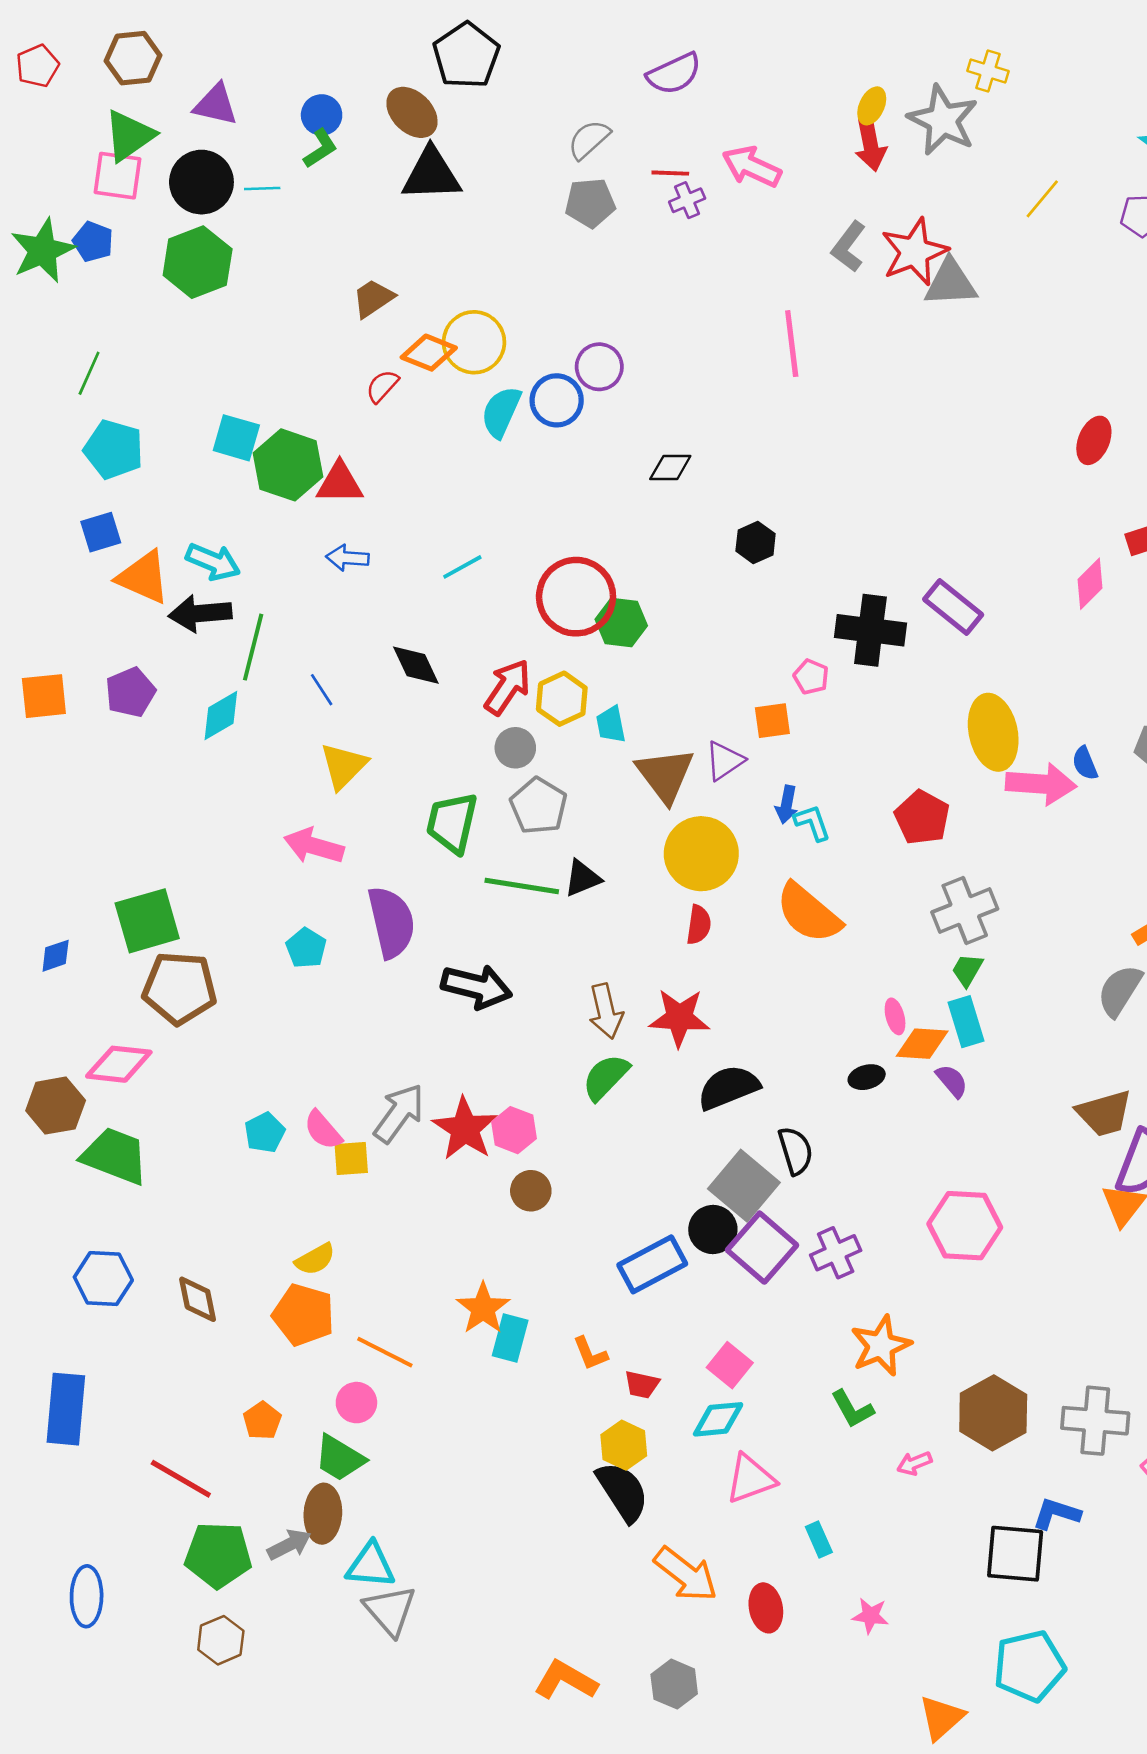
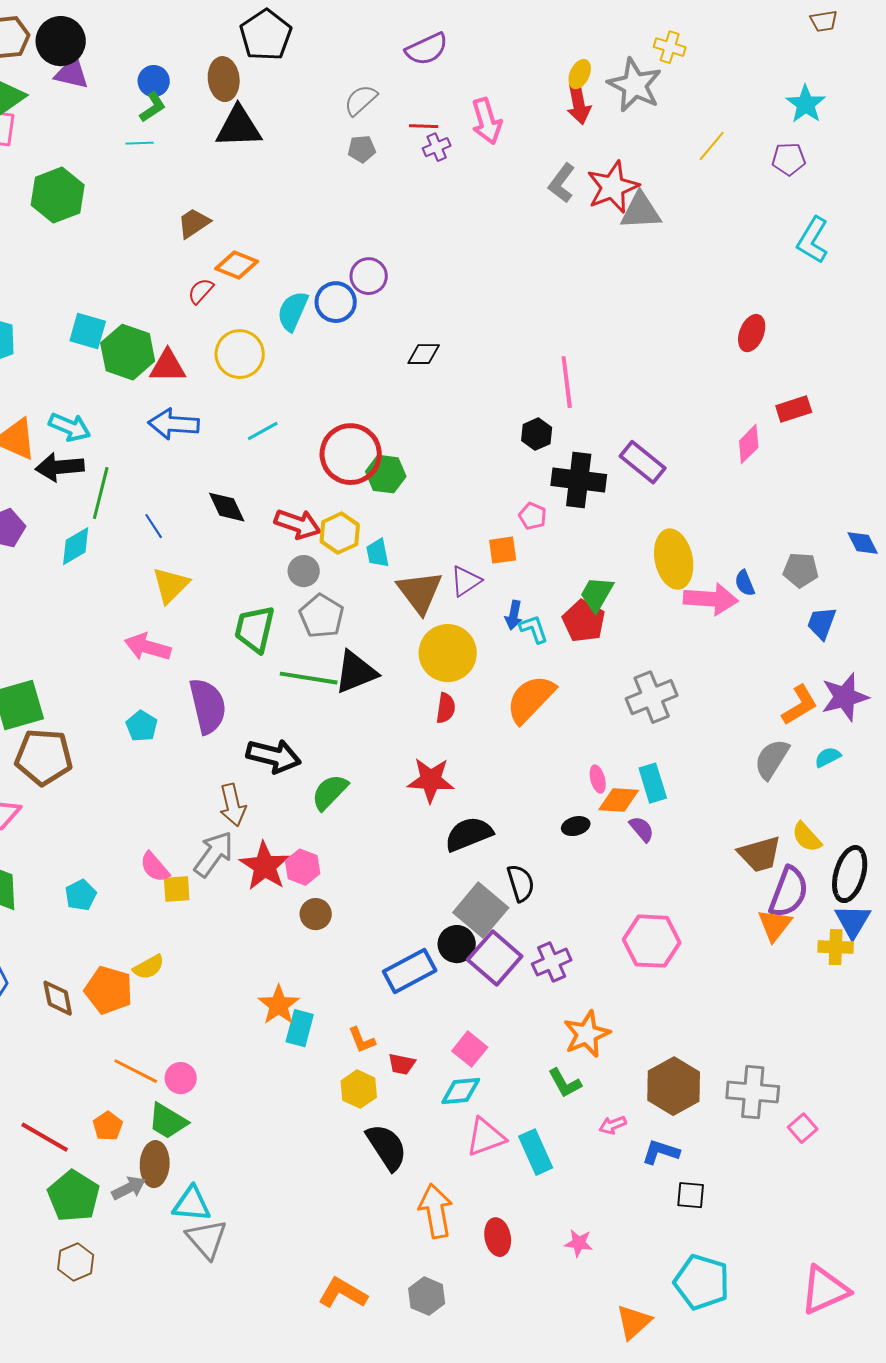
brown ellipse: (412, 112) -> (224, 79), turned 39
pink arrow: (752, 167) -> (487, 121), turned -132
black circle: (201, 182) -> (61, 41), moved
cyan line: (262, 189) -> (140, 143), moved
gray pentagon: (590, 203) -> (362, 149), size x0.7
yellow circle: (474, 342) -> (240, 354), moved
pink line: (792, 344) -> (567, 382), moved
black hexagon: (756, 542) -> (537, 434), moved
blue arrow: (347, 558) -> (174, 424), size x1.5
red arrow: (508, 687) -> (298, 524), turned 75
red pentagon: (922, 818) -> (584, 621), moved
black triangle: (582, 878) -> (356, 672), size x1.5
orange semicircle: (808, 913) -> (531, 699), turned 94
green trapezoid: (967, 970) -> (597, 594), moved, size x1.4
brown arrow: (606, 1011) -> (233, 805), moved
green semicircle: (606, 1077) -> (330, 792), moved
cyan pentagon: (265, 1133) -> (81, 895), moved
orange pentagon: (303, 1315) -> (109, 990), moved
orange line: (385, 1352) -> (136, 1071), moved
orange pentagon: (262, 1421) -> (108, 1126), moved
yellow hexagon: (624, 1445) -> (359, 1089), moved
blue L-shape: (1056, 1514) -> (661, 1152), moved
cyan rectangle: (819, 1539) -> (536, 1152), moved, size x1.6
black square: (1015, 1554) -> (691, 1195), size x0.6
green pentagon: (218, 1555) -> (74, 1196), turned 30
orange arrow: (686, 1574) -> (436, 1211), turned -138
cyan pentagon: (1029, 1666) -> (702, 1282), turned 30

